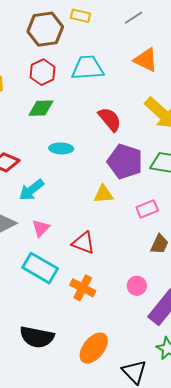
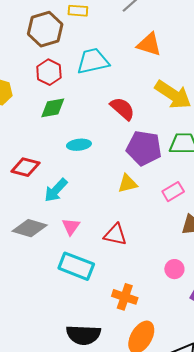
orange cross: (83, 288) -> (125, 297), moved

